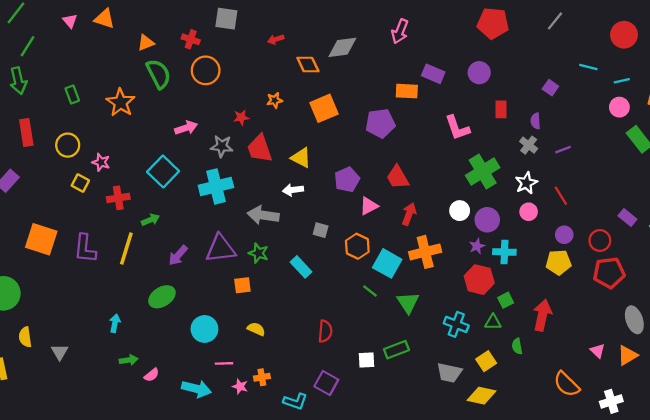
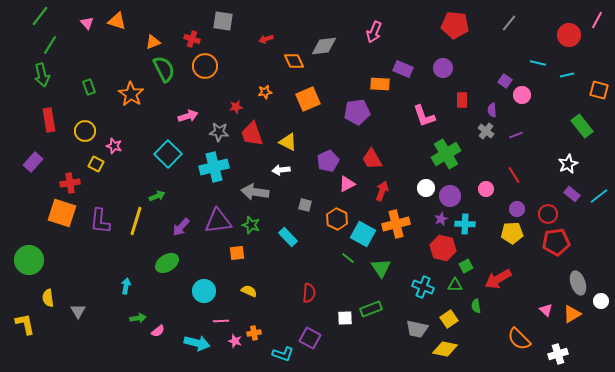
pink circle: (619, 107) -> (522, 95), moved
white star: (526, 183) -> (568, 164), moved
red cross: (118, 198) -> (70, 183), moved
red arrow: (542, 315) -> (498, 279), turned -132

